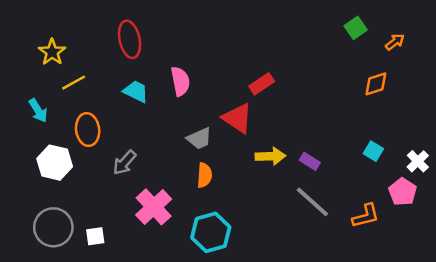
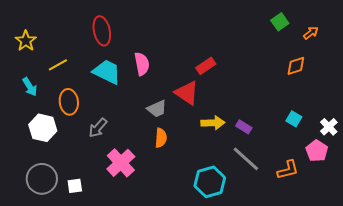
yellow star: (52, 52) -> (26, 41), moved
cyan trapezoid: (136, 91) -> (107, 72), size x1.4
cyan hexagon: (211, 232) -> (210, 182), moved

